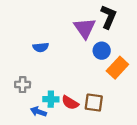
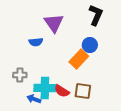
purple triangle: (85, 28) -> (54, 23), moved
orange rectangle: (117, 68) -> (79, 59), moved
cyan cross: (51, 99) -> (45, 88), size x1.5

